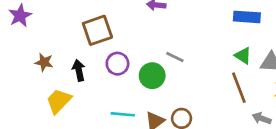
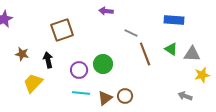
gray line: (175, 57) -> (131, 33), moved
purple circle: (117, 64) -> (79, 70), moved
brown line: (239, 88) -> (145, 54), moved

